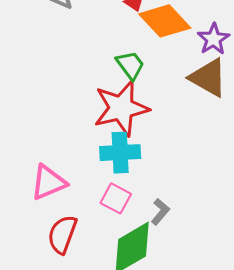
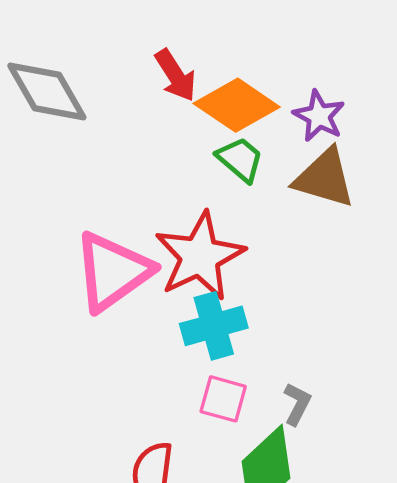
green trapezoid: (130, 65) -> (240, 159), moved
pink triangle: (48, 182) -> (113, 271), moved, size x1.4

